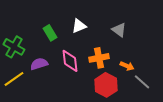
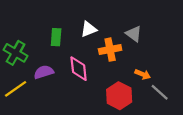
green rectangle: (50, 33) -> (56, 37), turned 35
orange cross: (99, 58) -> (110, 50), moved

